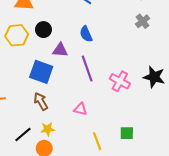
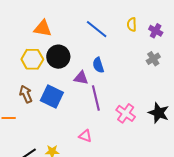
black circle: (43, 30) -> (58, 57), size x1.5
purple triangle: (60, 50) -> (81, 78), moved
brown arrow: (41, 101) -> (26, 94), moved

